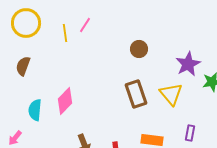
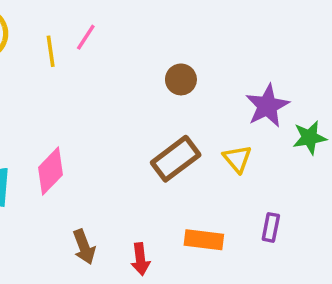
brown rectangle: (136, 94) -> (176, 159), turned 72
yellow triangle: (171, 94) -> (237, 159), size x0.7

